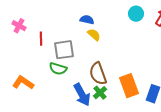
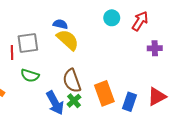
yellow semicircle: (94, 35) -> (68, 40), size x1.6
red line: (41, 39) -> (12, 52), moved
gray square: (64, 50) -> (28, 43), moved

